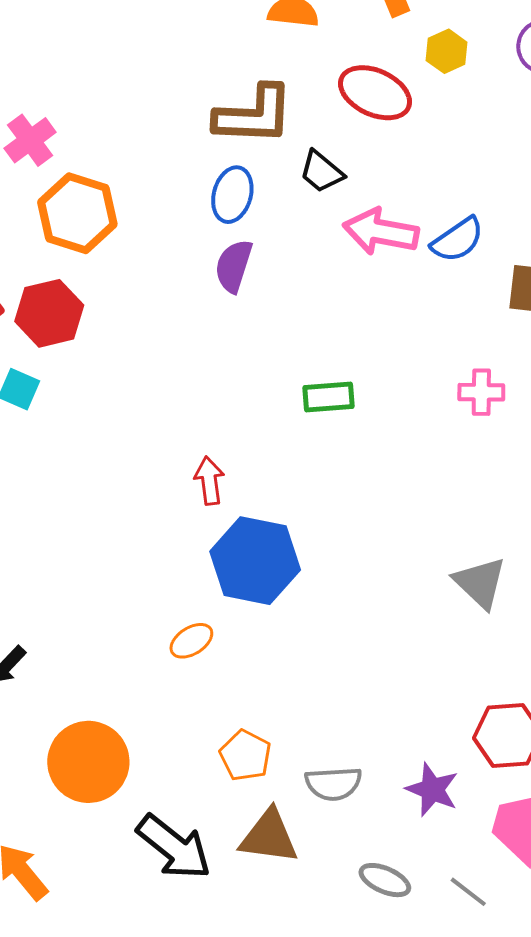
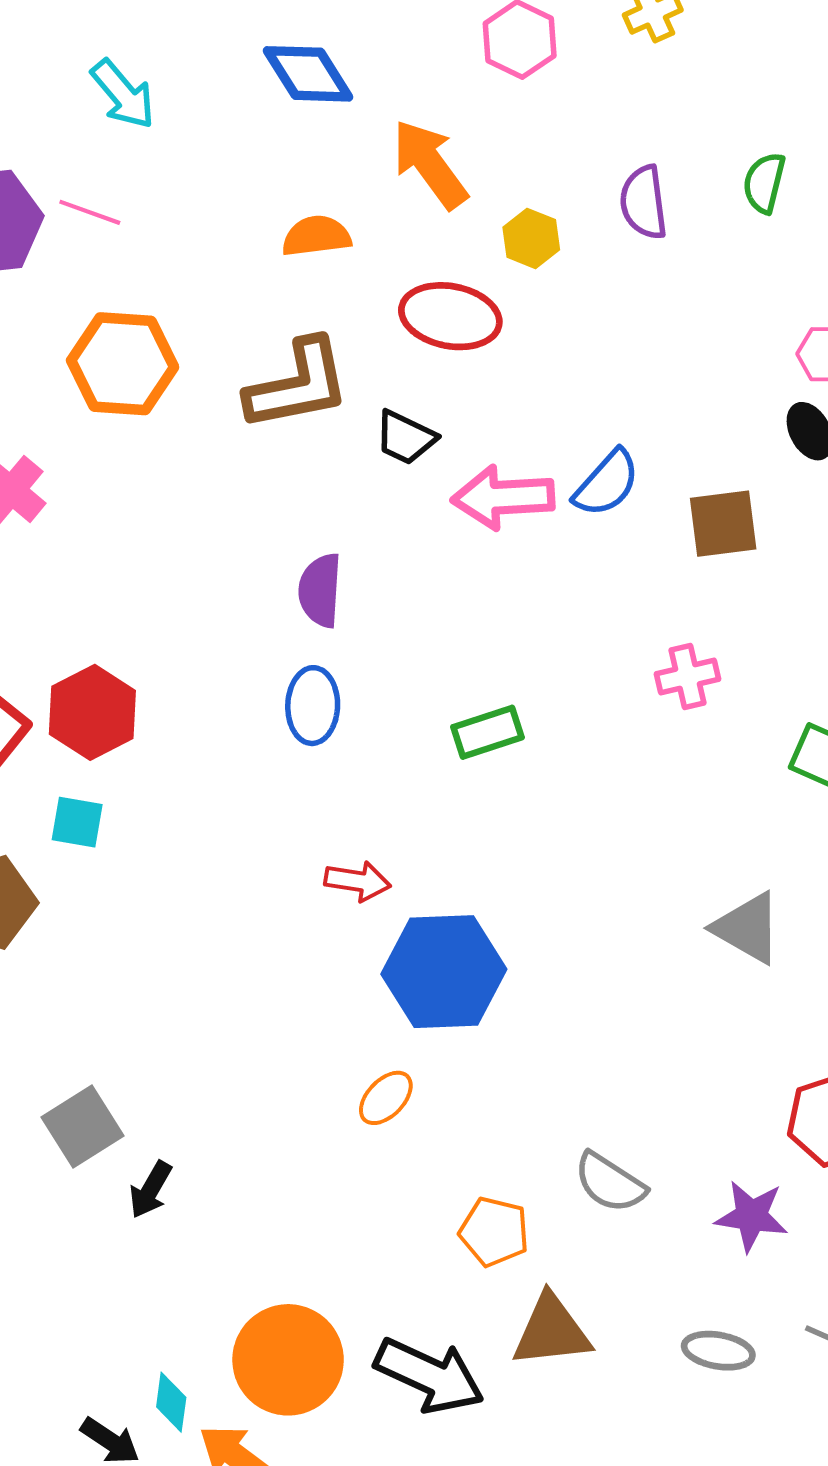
blue ellipse: (232, 195) -> (313, 706), moved
orange hexagon: (77, 213) -> (123, 364), moved
red arrow: (209, 481) -> (358, 881), turned 120
orange circle: (88, 762) -> (288, 1360), moved
gray semicircle: (333, 784) -> (610, 1183), moved, turned 50

